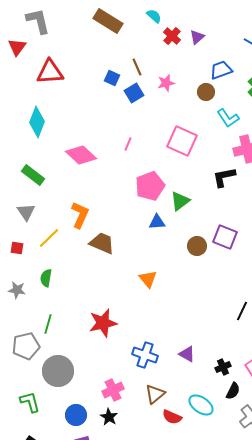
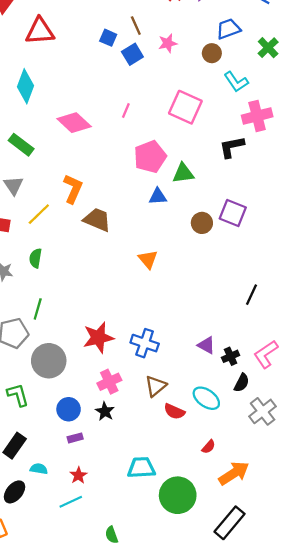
green triangle: (180, 201) -> (183, 173), turned 30
red star: (103, 323) -> (98, 338), moved
purple triangle: (187, 354) -> (206, 345), moved

